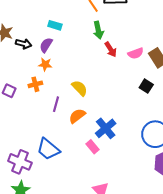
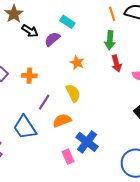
orange star: (45, 64) -> (77, 63), moved
blue cross: (106, 128) -> (87, 142), turned -30
blue trapezoid: (48, 149) -> (25, 127), moved

